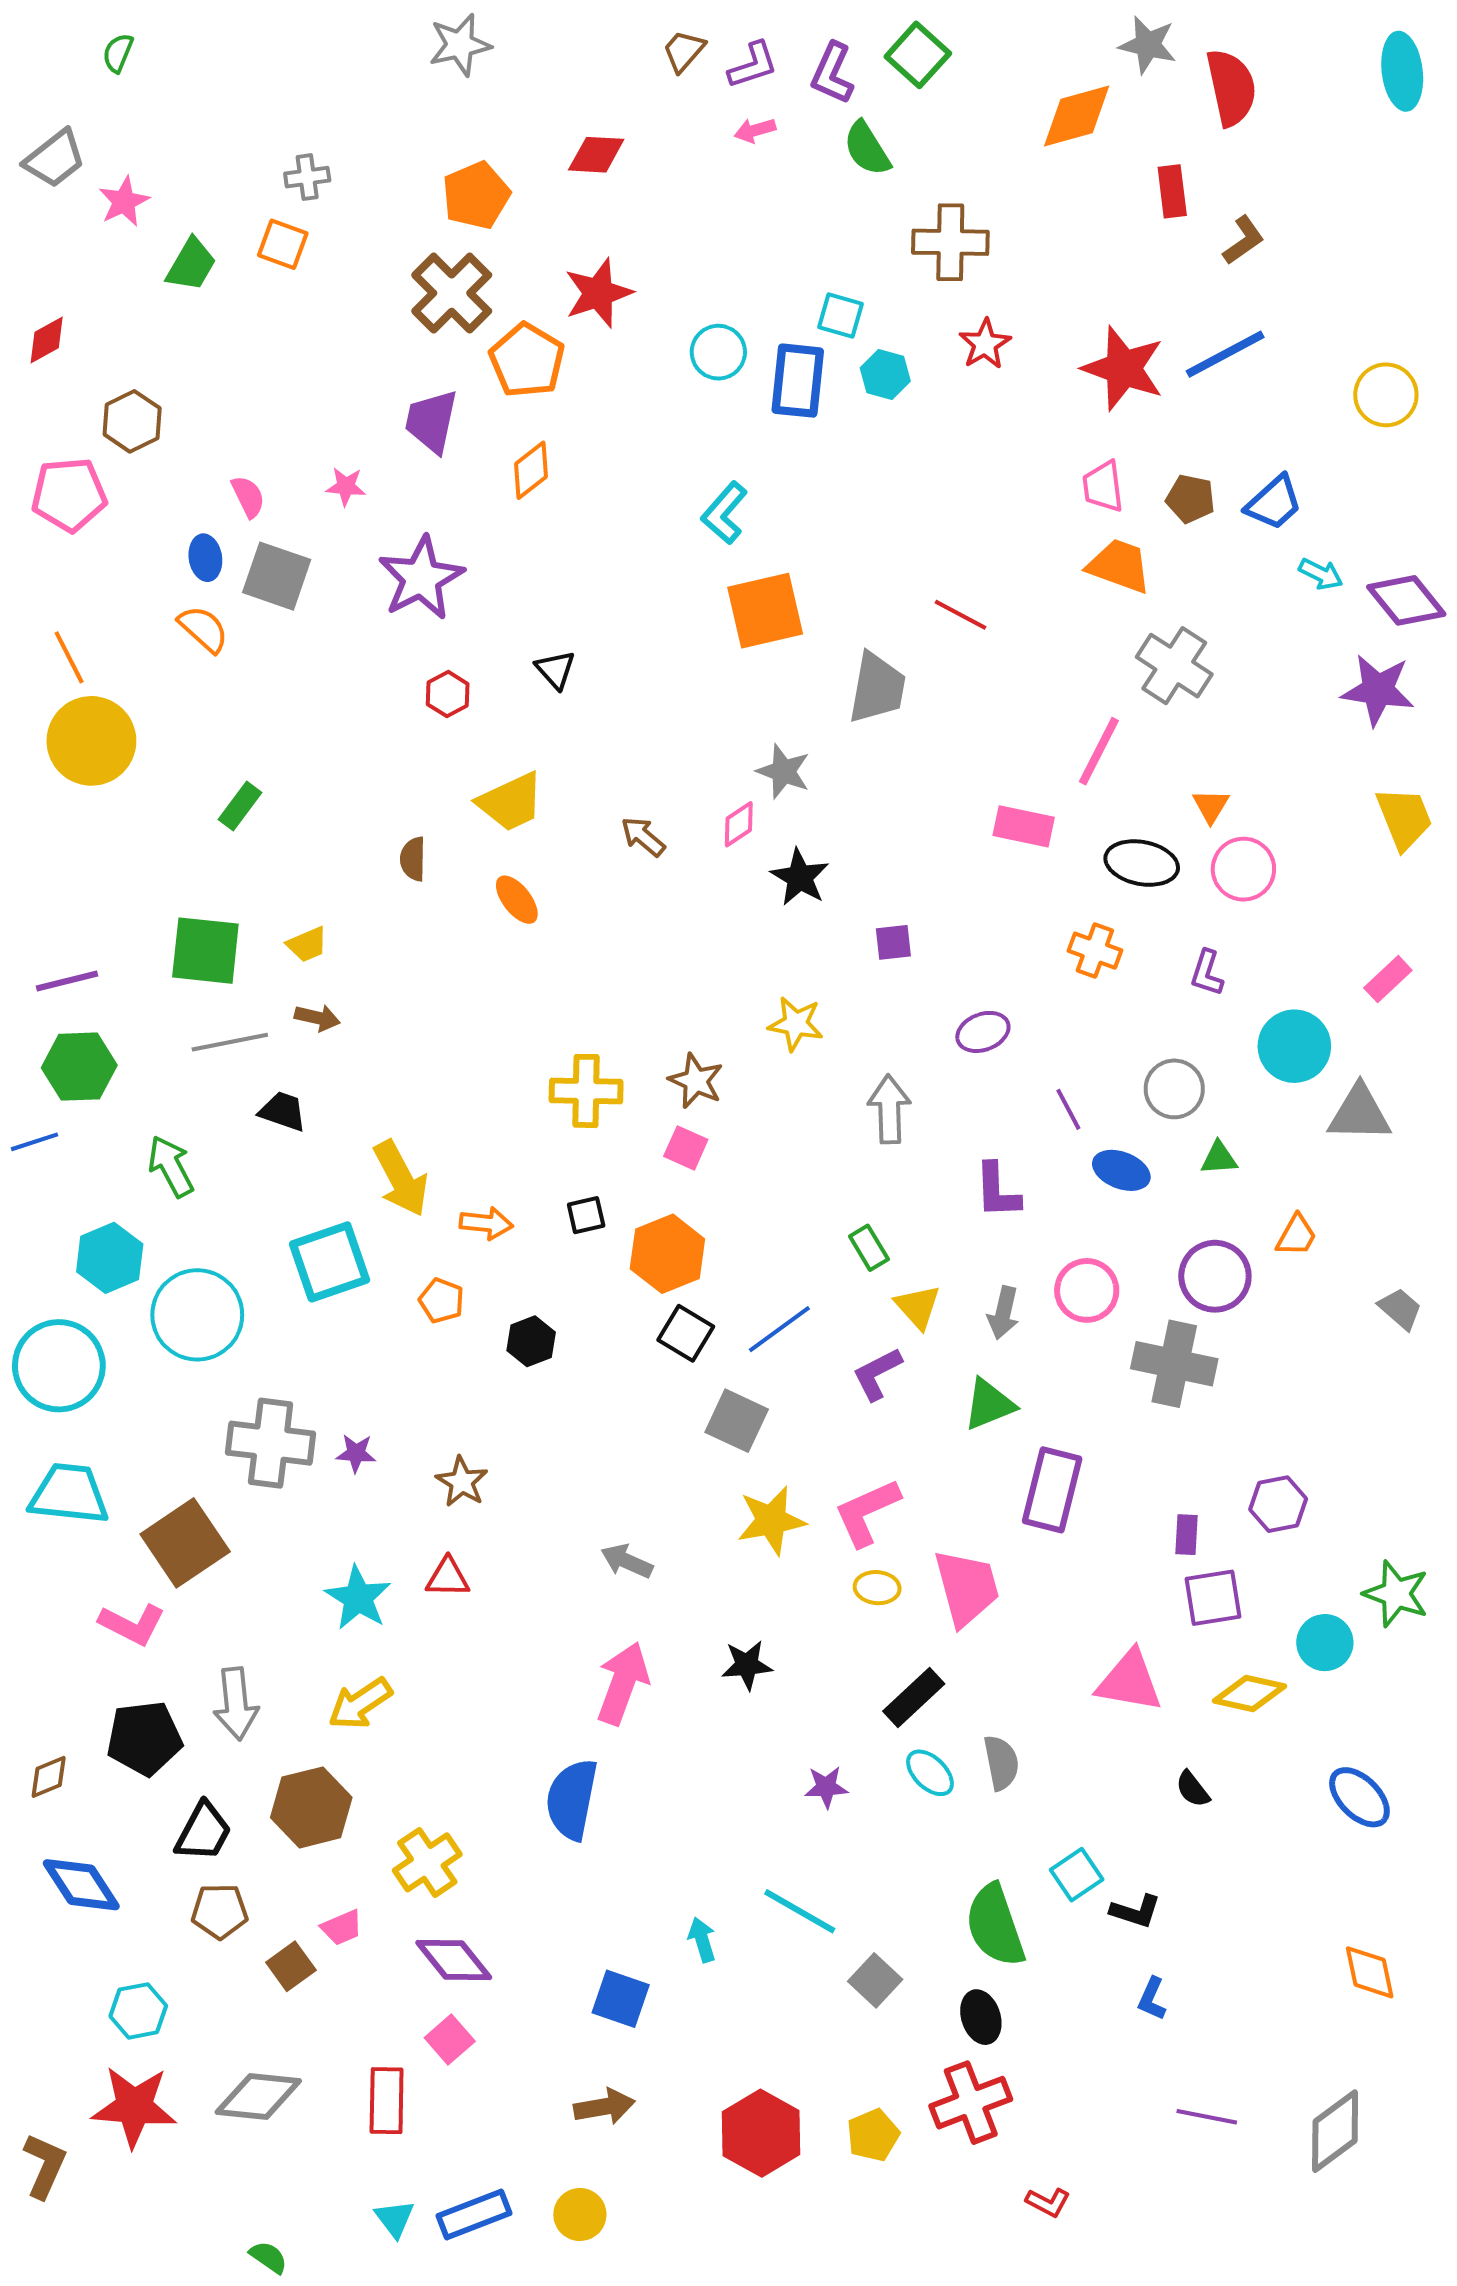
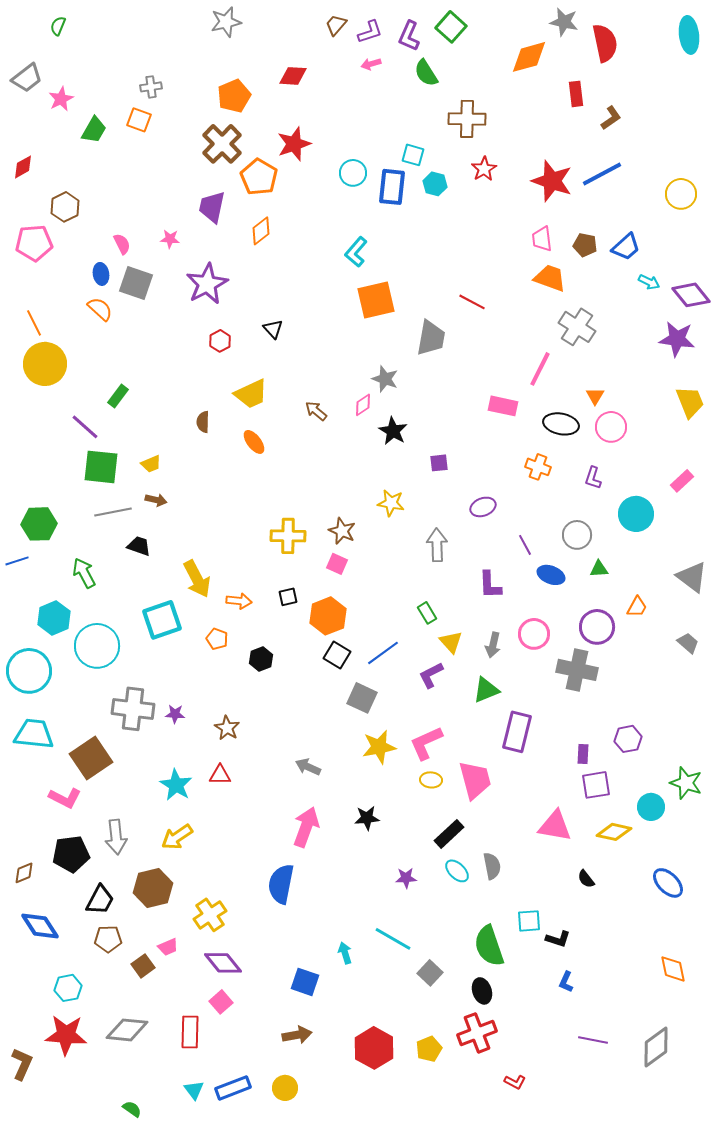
purple line: (67, 981) -> (85, 427), moved, turned 56
gray triangle: (1359, 1113) -> (692, 577), moved, turned 36
cyan square: (1077, 1875) -> (529, 921), turned 30

